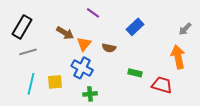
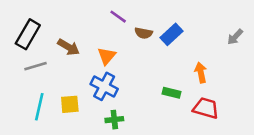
brown arrow: (65, 33) -> (69, 47), moved
brown semicircle: (109, 48) -> (144, 33), moved
orange arrow: (178, 57) -> (201, 72), moved, size x0.7

